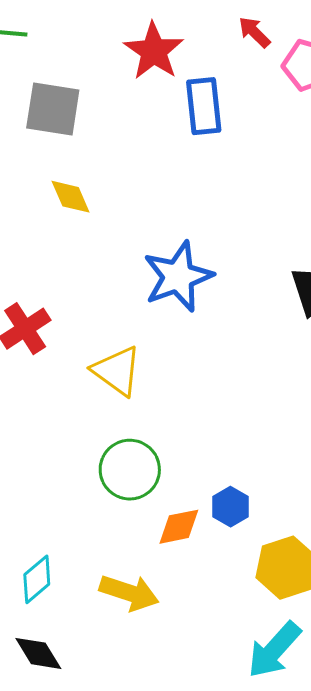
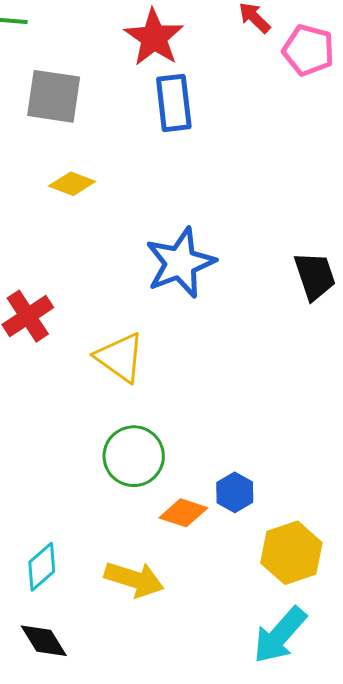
blue rectangle: (204, 106) -> (174, 103), moved
yellow diamond: (71, 197) -> (72, 184), turned -45
orange diamond: (179, 527) -> (183, 513), turned 30

